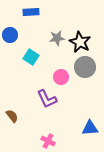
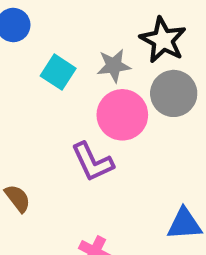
gray star: (57, 38) -> (114, 66), moved
pink circle: (61, 77) -> (122, 115), size x1.5

